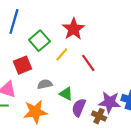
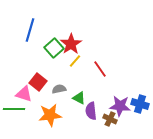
red star: (73, 29) -> (71, 44), moved
red square: (22, 65) -> (38, 82), moved, turned -30
purple semicircle: (79, 108) -> (91, 111), turned -30

